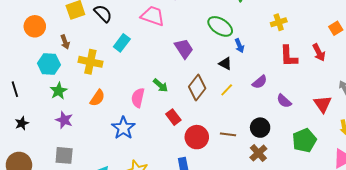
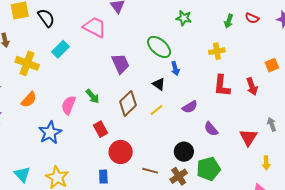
brown line: (228, 134) -> (150, 171), moved
green pentagon: (304, 140) -> (208, 169), moved

